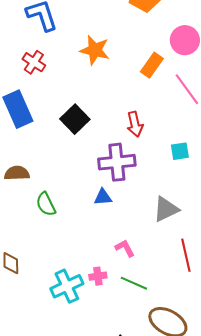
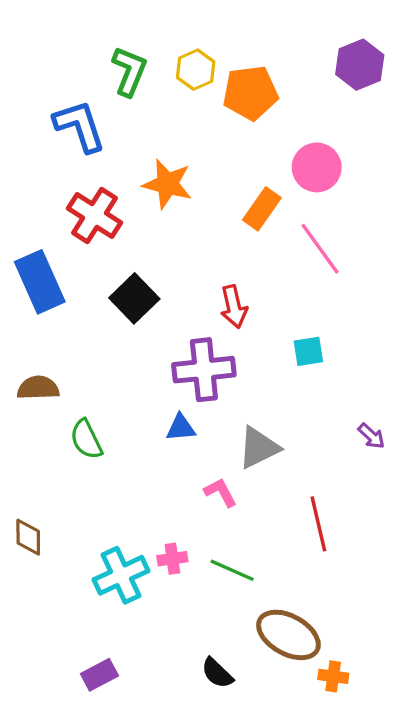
red cross: (34, 62) -> (94, 216), moved, size x1.4
gray triangle: (166, 209) -> (259, 448), moved
pink L-shape: (125, 248) -> (220, 492), moved

